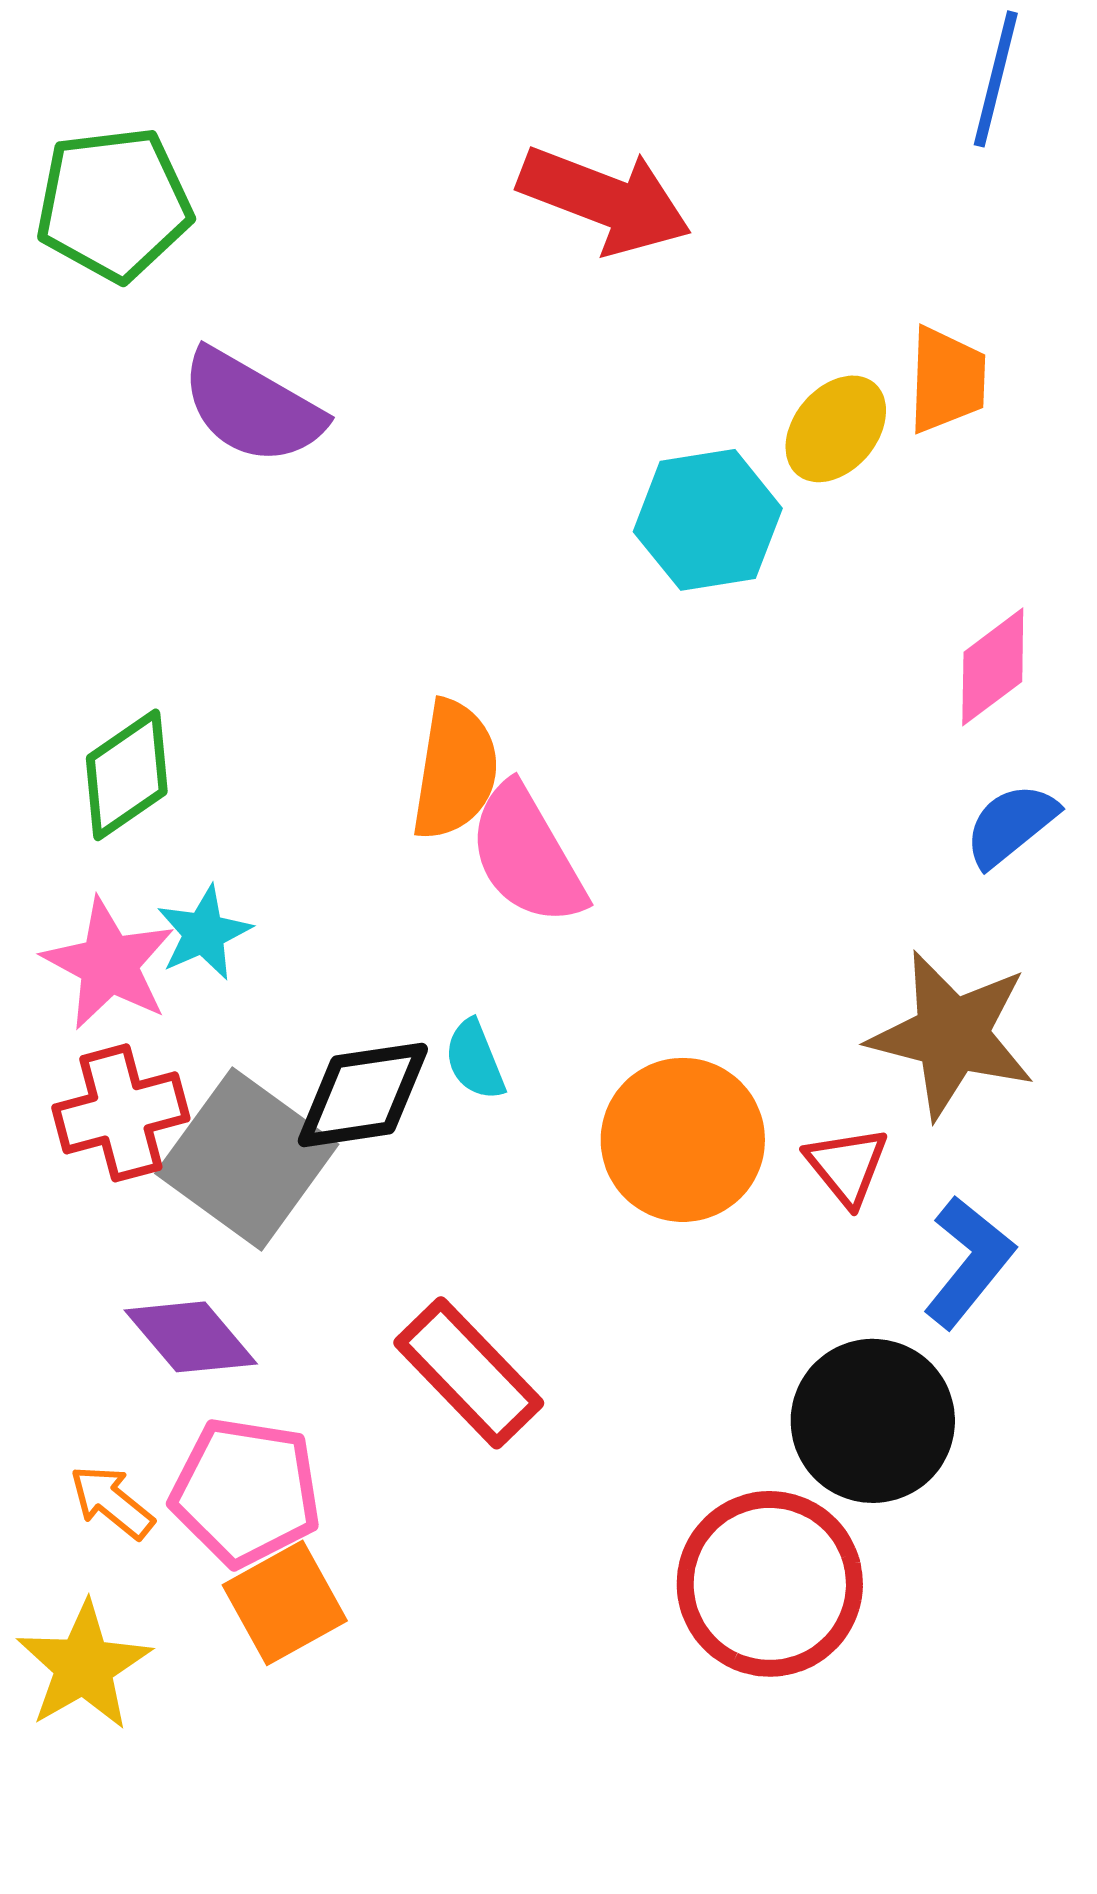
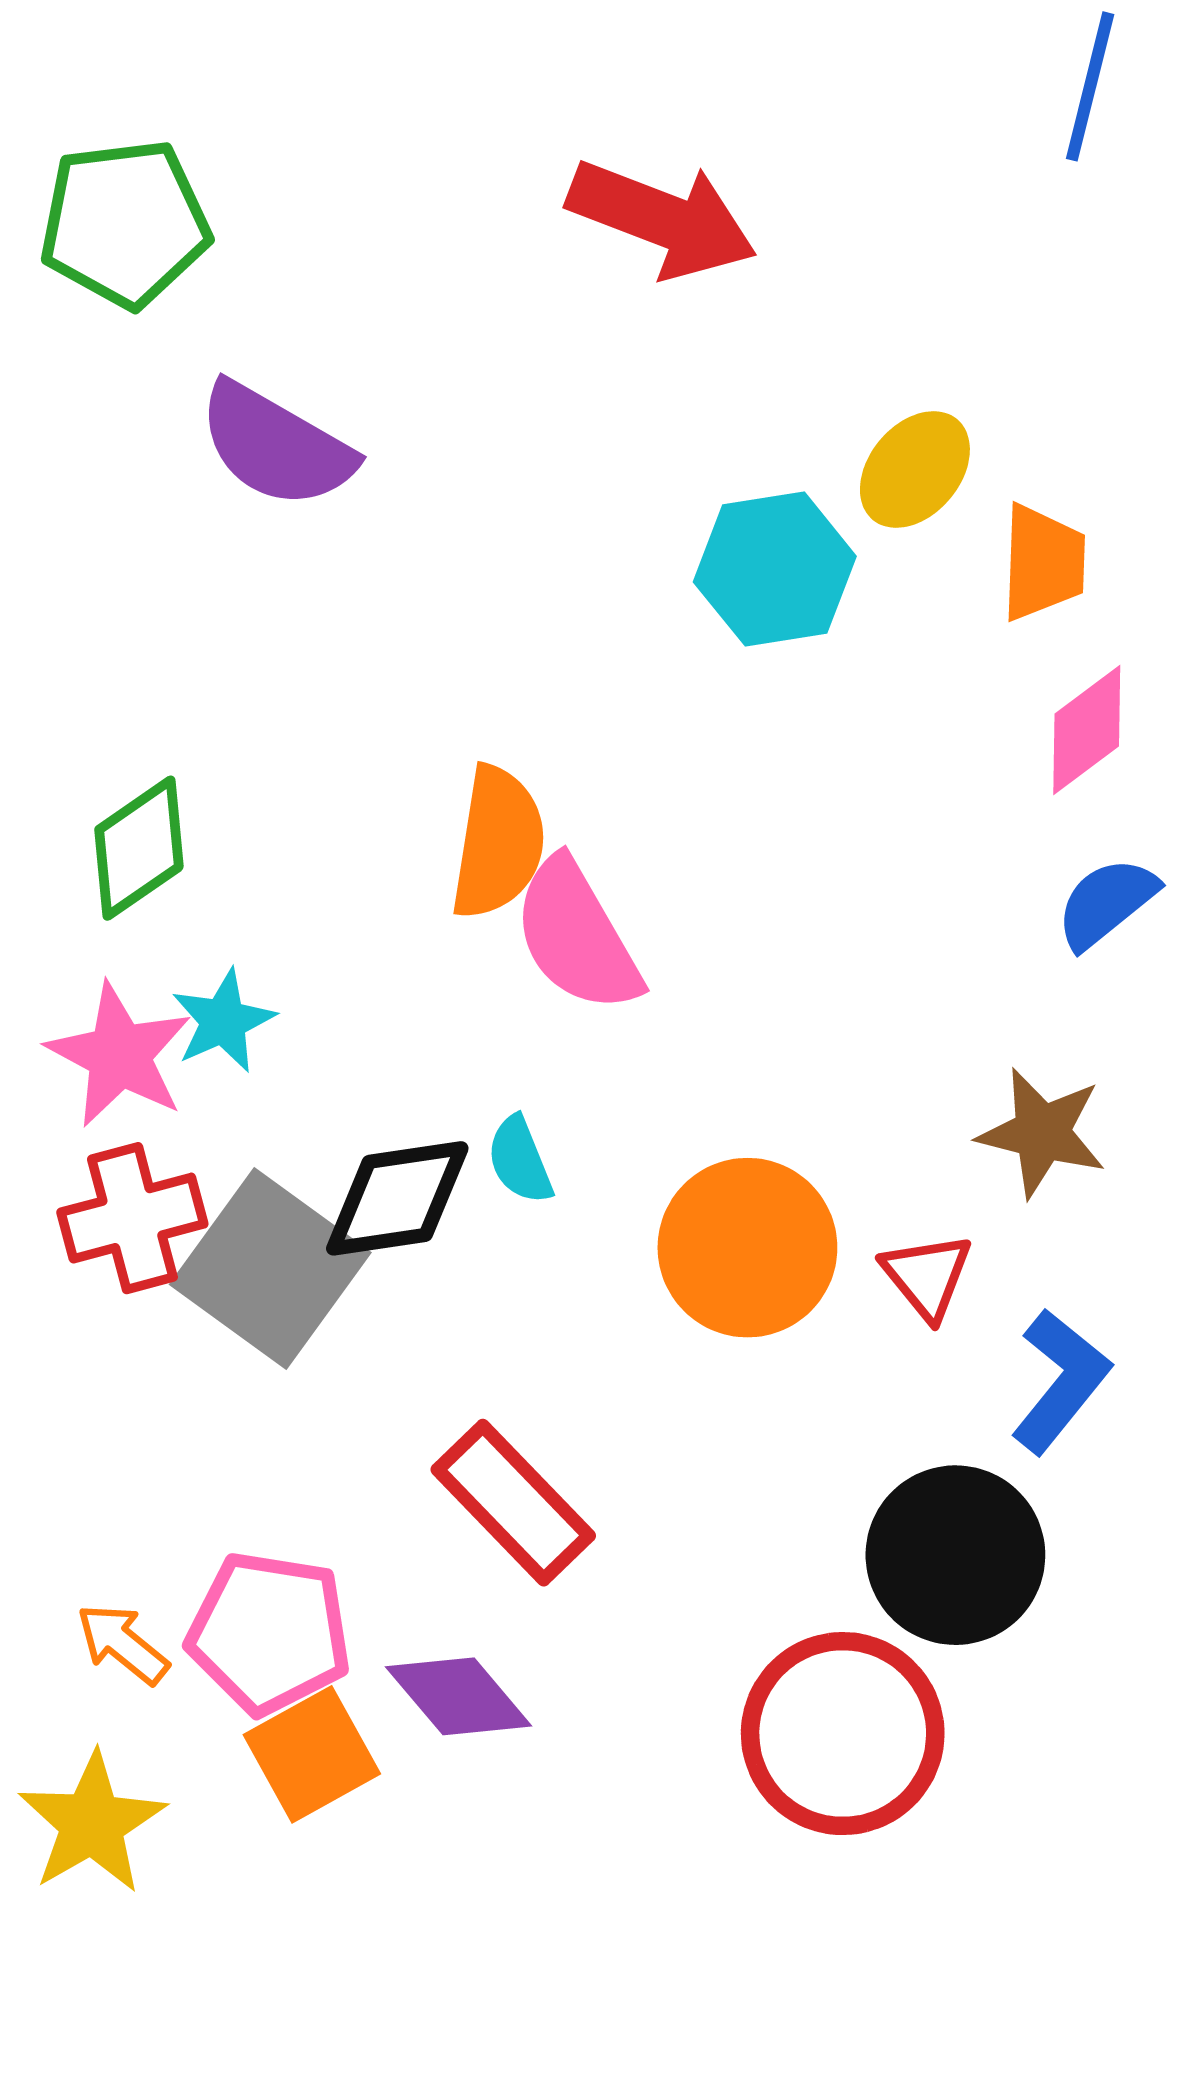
orange trapezoid: (947, 380) -> (1043, 563), moved
brown star: (952, 1035) -> (1042, 1133), size x0.7
purple diamond: (191, 1337) -> (459, 1696), moved

